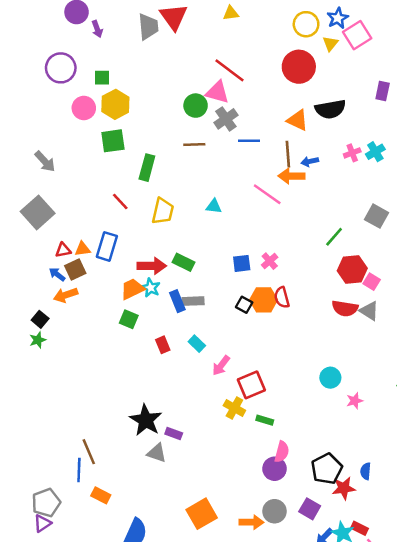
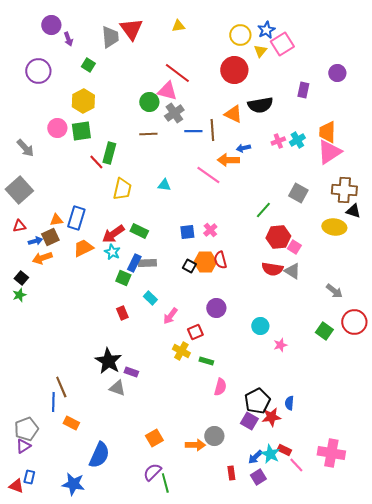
green square: (102, 78) -> (88, 65), moved, turned 32
pink circle: (84, 108) -> (57, 128), moved
brown line: (288, 154) -> (212, 130), moved
red line: (120, 202) -> (96, 162), moved
red triangle: (63, 250) -> (19, 226), moved
red arrow: (152, 266) -> (113, 234), turned 145
blue arrow: (57, 274) -> (35, 241), turned 128
orange trapezoid: (132, 289) -> (83, 248), moved
blue rectangle: (177, 301) -> (134, 263), turned 48
green square: (129, 319) -> (123, 278), moved
red rectangle: (163, 345) -> (122, 313), moved
red square: (251, 385) -> (195, 332), size x0.7
purple circle: (274, 469) -> (216, 308), moved
purple square: (310, 509) -> (249, 421), moved
orange square: (202, 514) -> (154, 438), size x0.7

